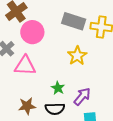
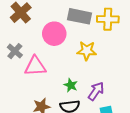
pink circle: (32, 32) -> (54, 34), moved
yellow star: (77, 56) -> (87, 51), turned -30

